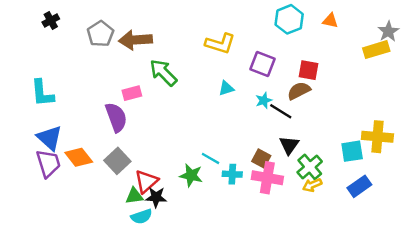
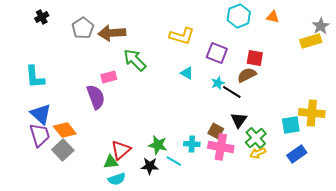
cyan triangle: (226, 88) -> (187, 73), turned 48
cyan line: (211, 158) -> (174, 161), moved
gray square: (117, 161) -> (63, 150), moved
black star: (156, 197) -> (150, 166), moved

